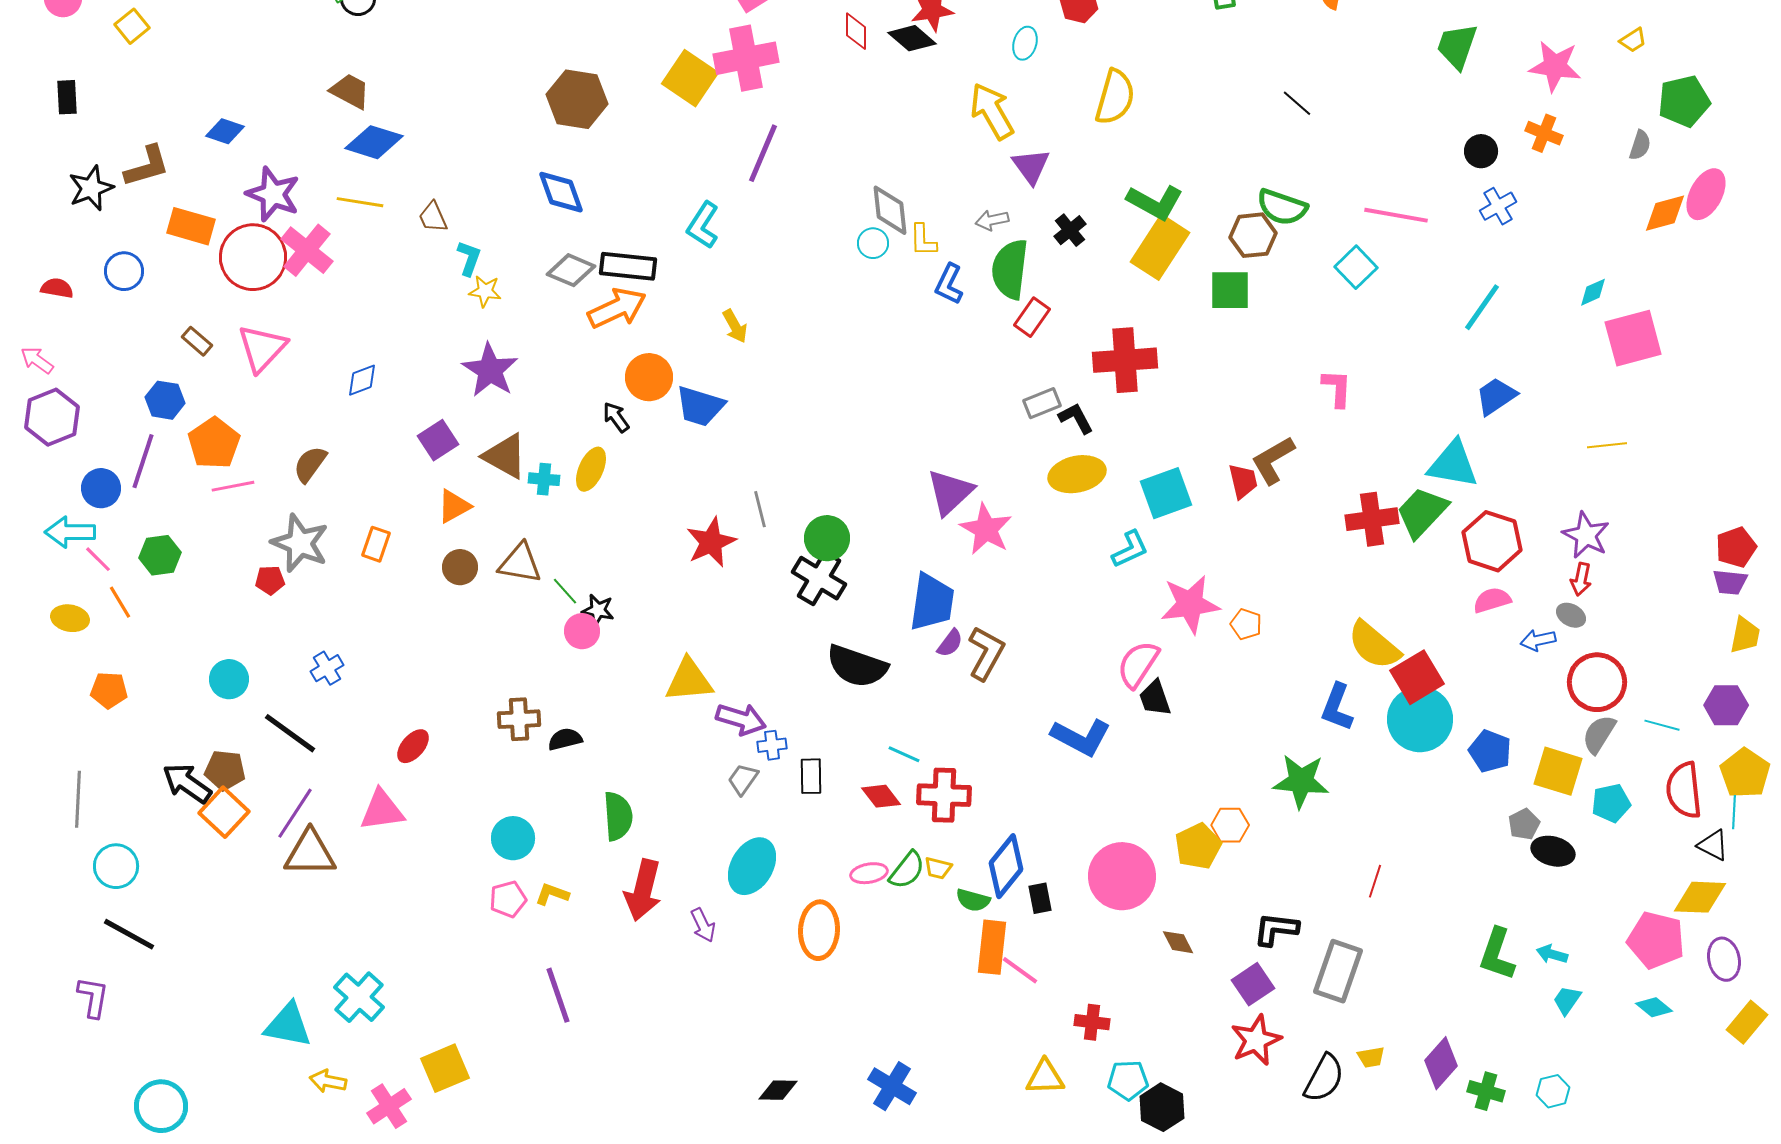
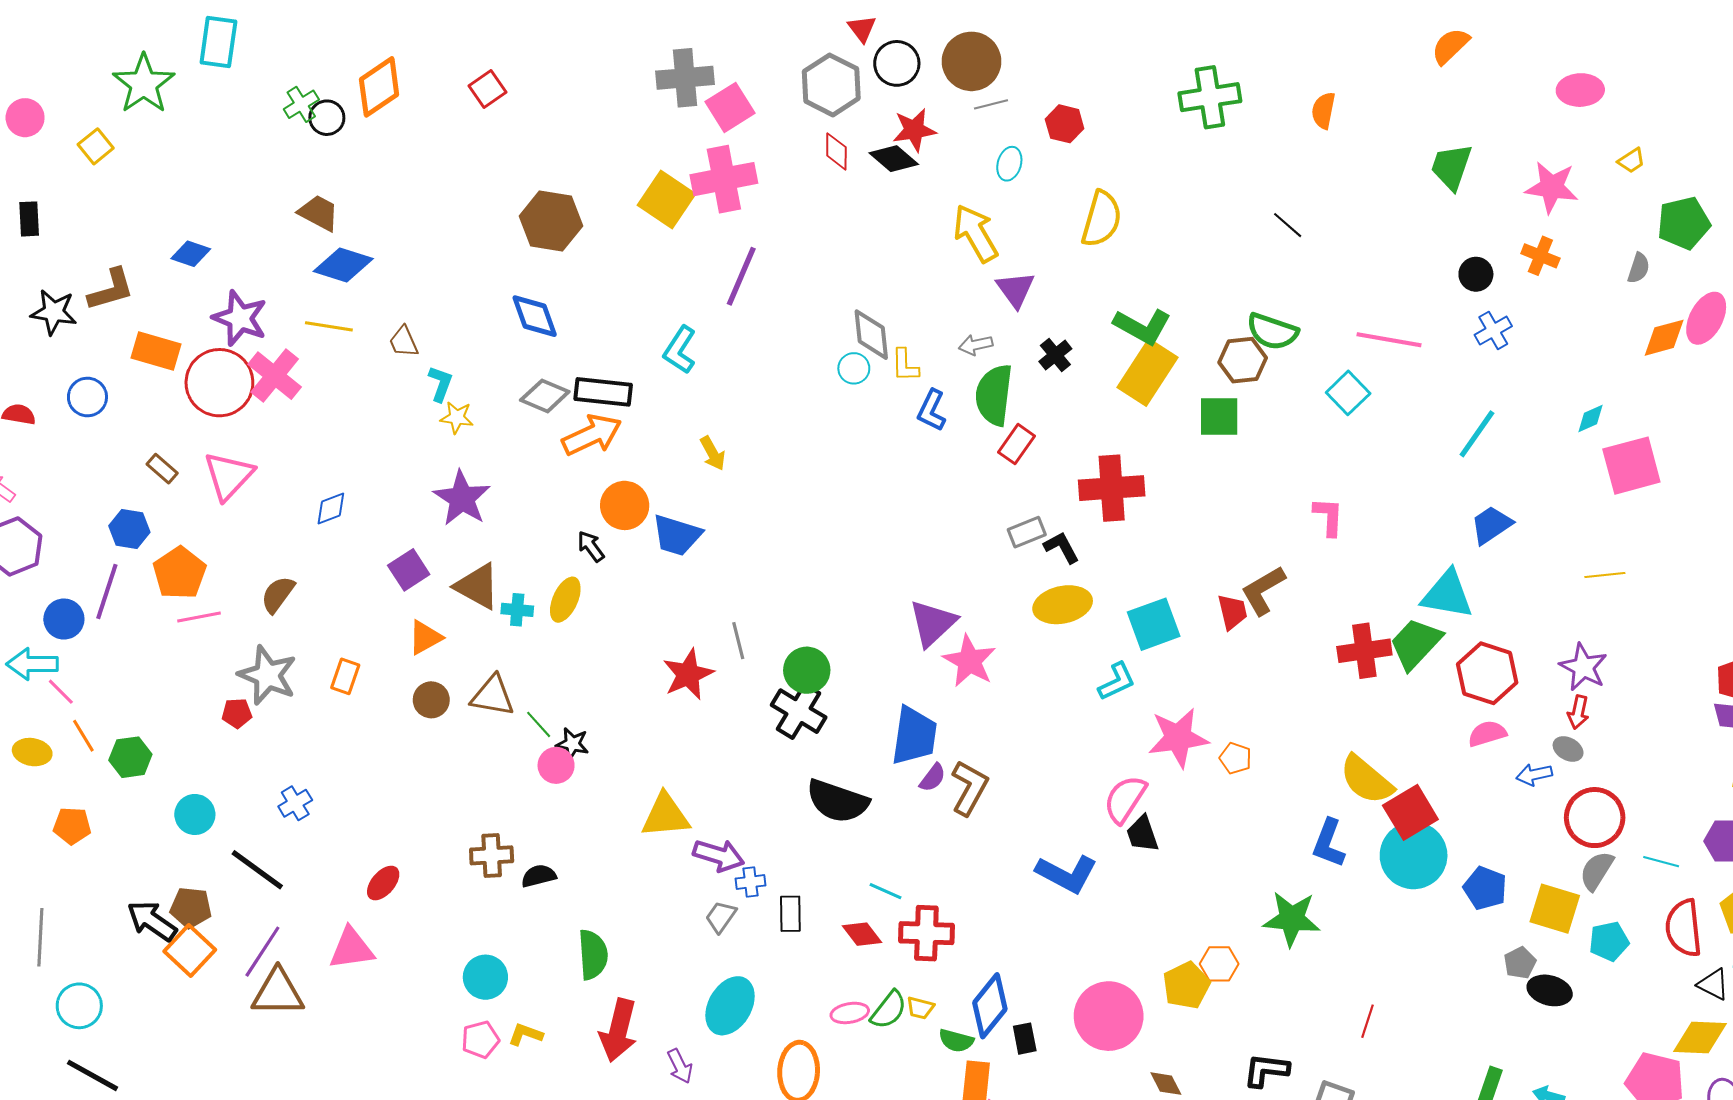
black star: (91, 188) -> (54, 312), turned 30
green hexagon: (160, 555) -> (130, 757), moved

